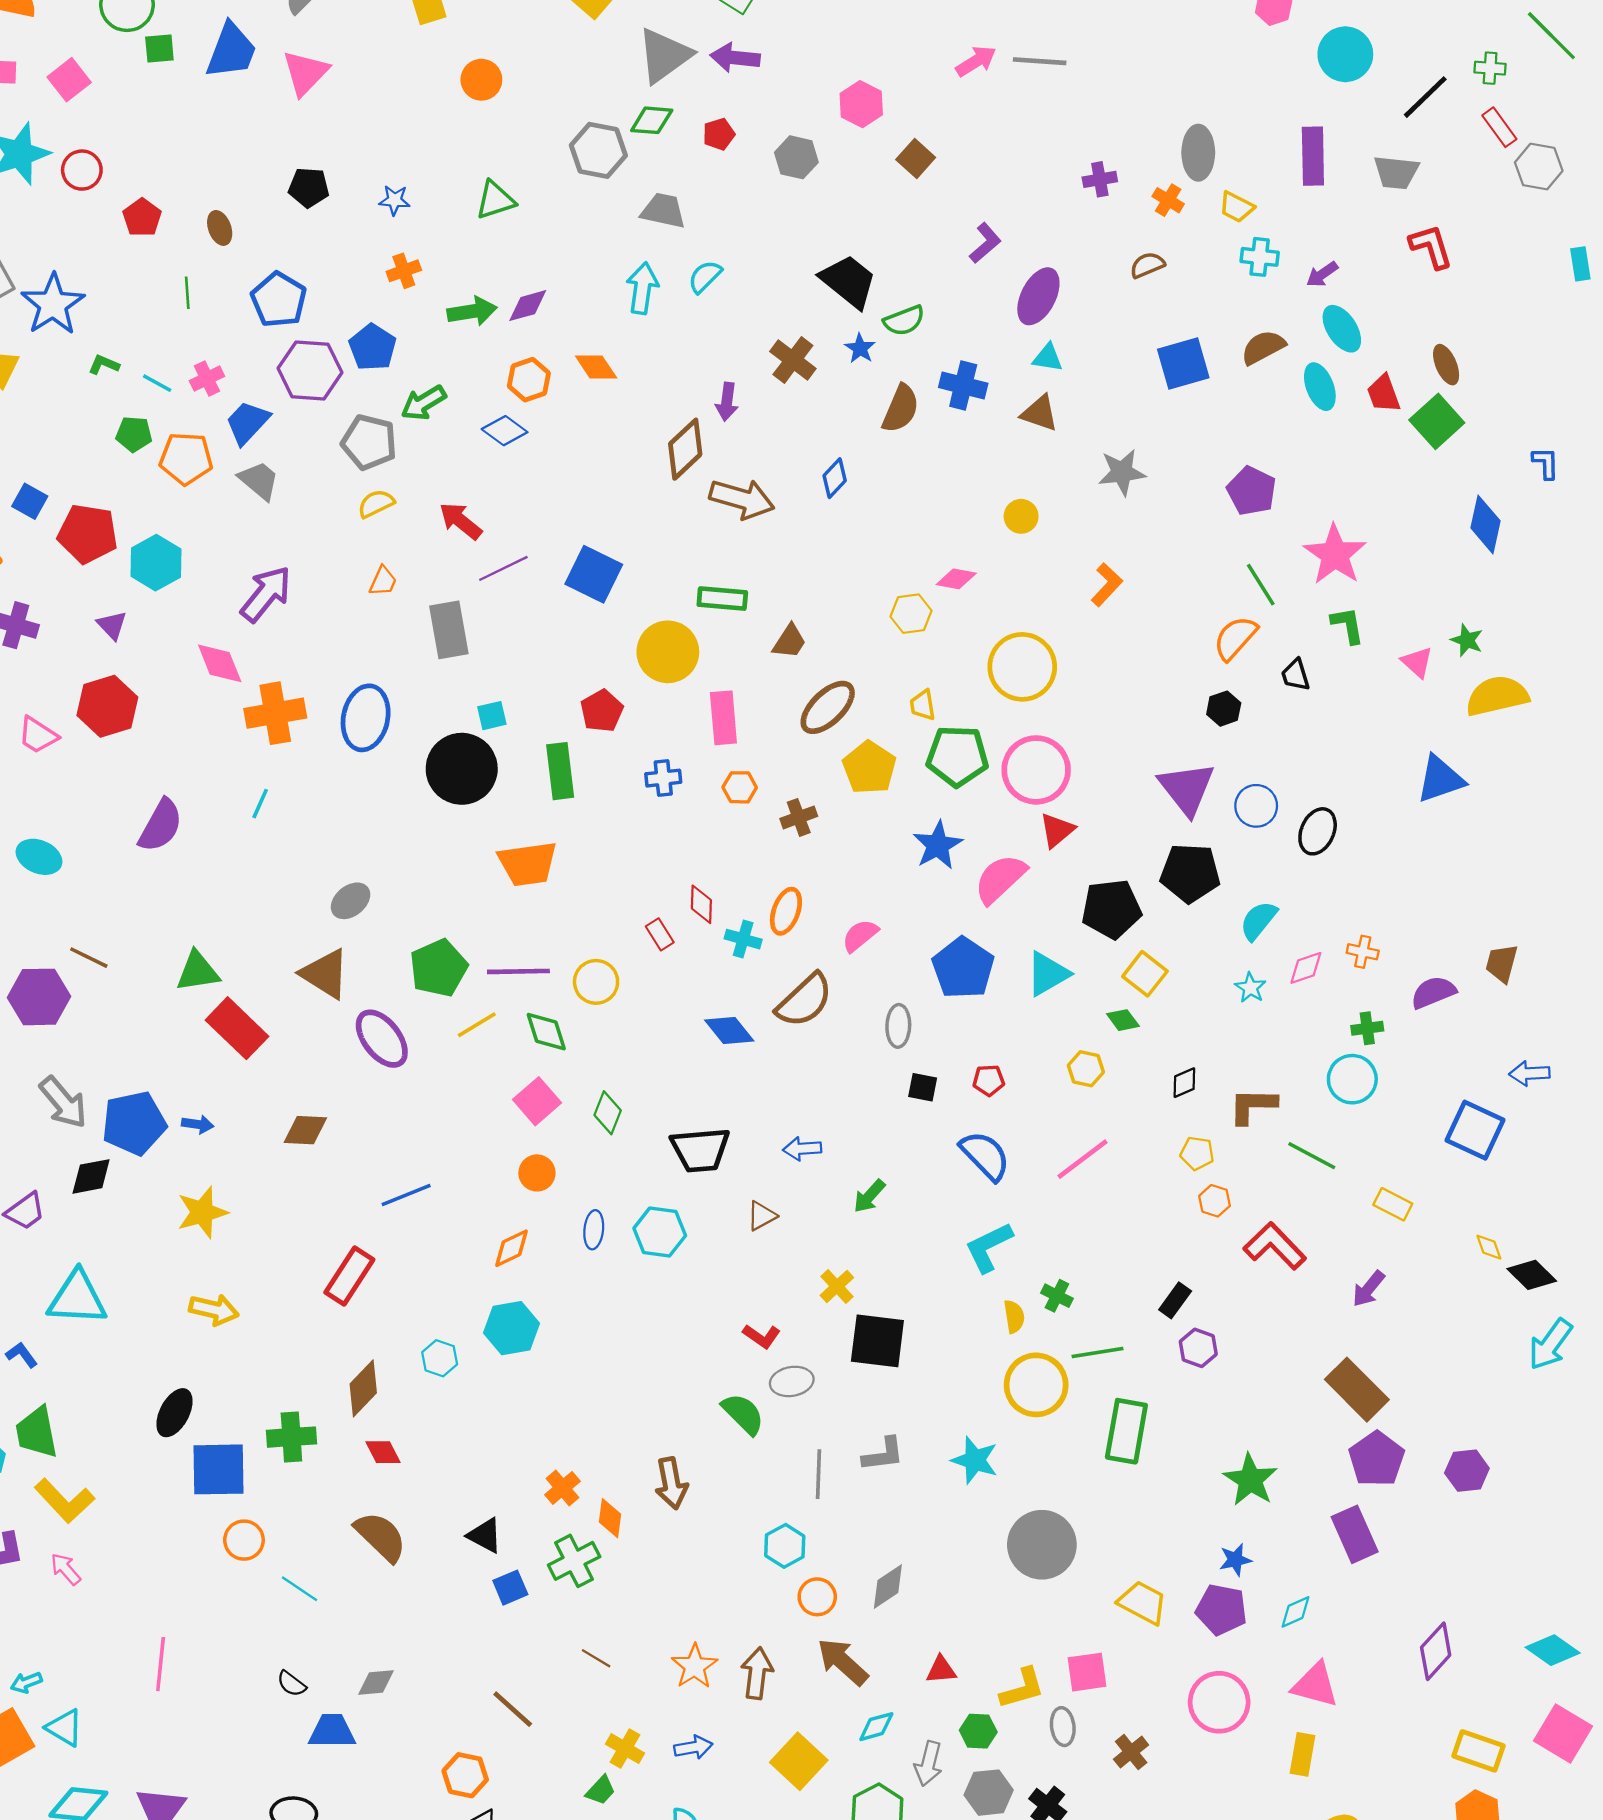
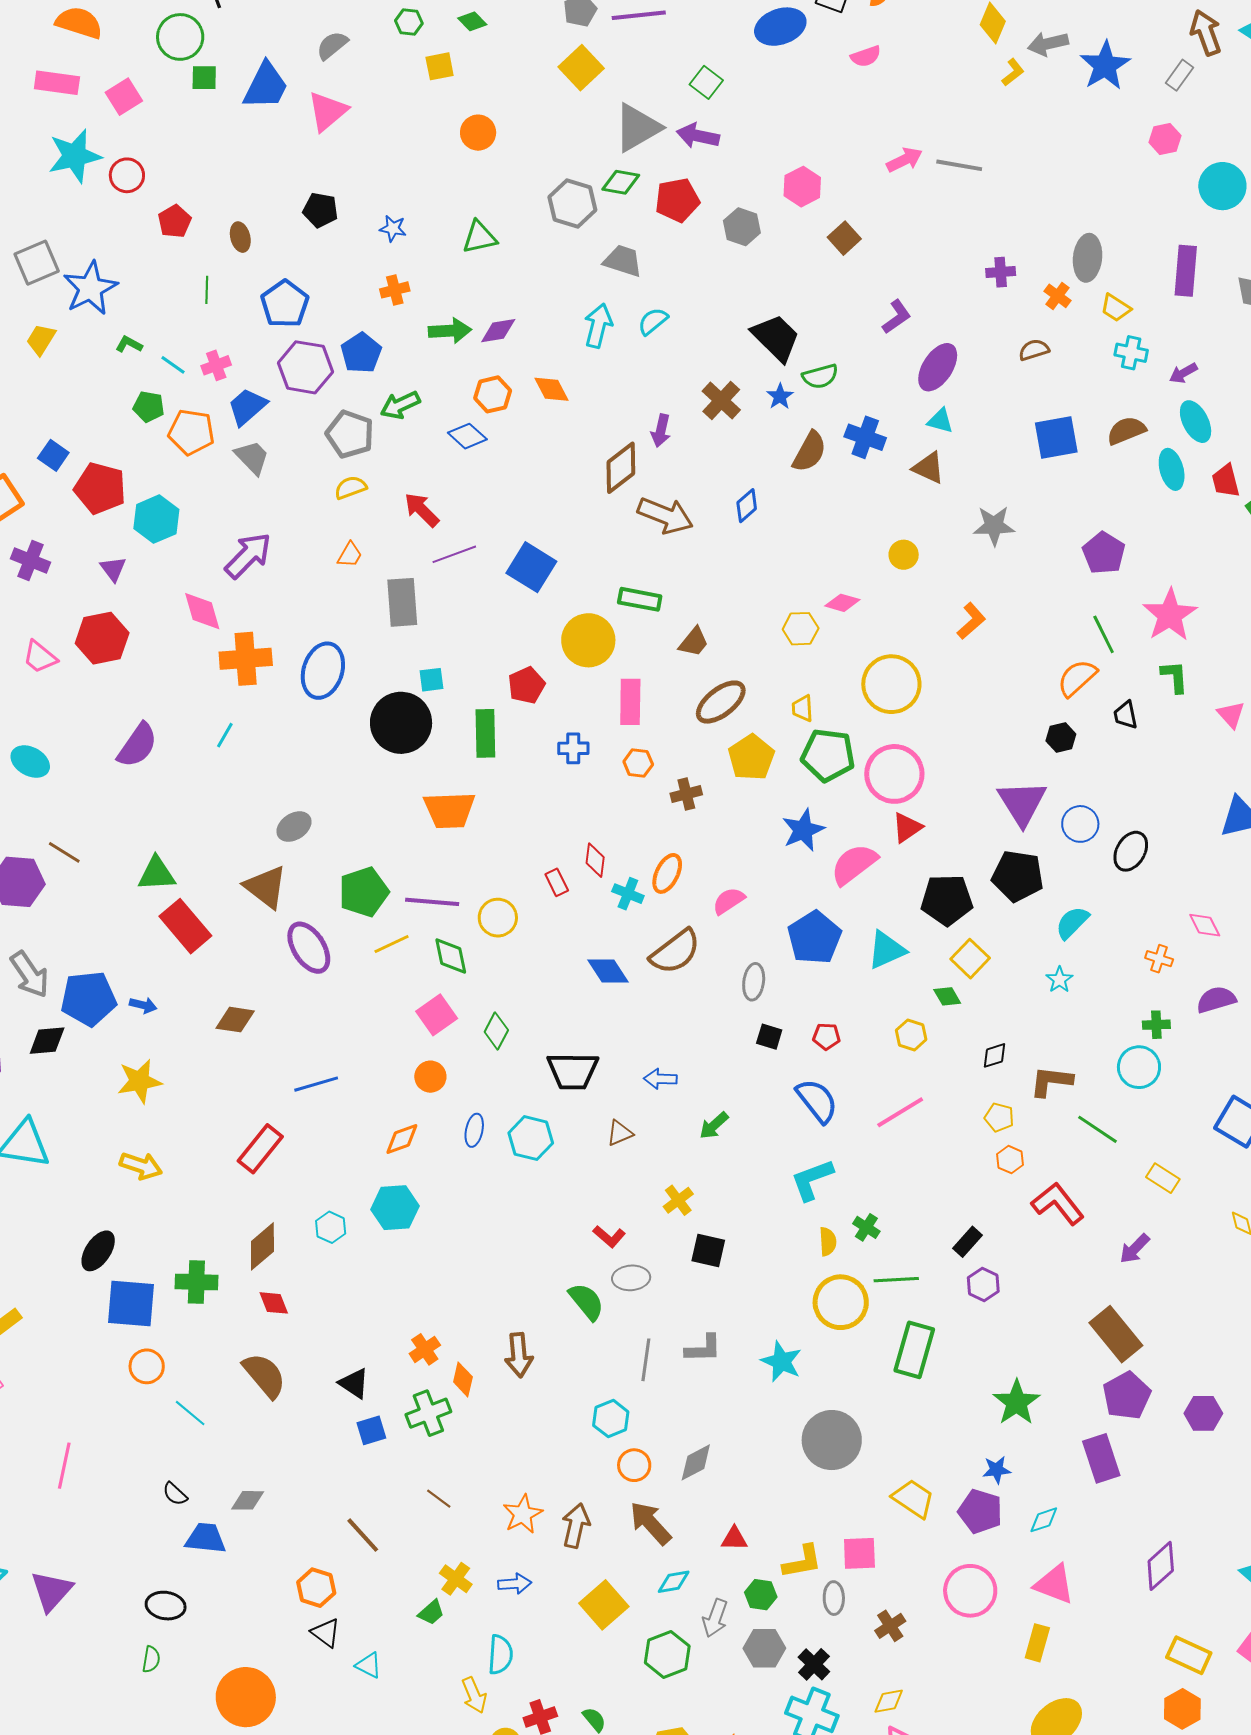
red pentagon: (719, 134) -> (677, 200), size x1.6
pink diamond: (1306, 968) -> (1205, 925), moved, turned 76
black square: (877, 1341) -> (708, 1251), size x0.7

